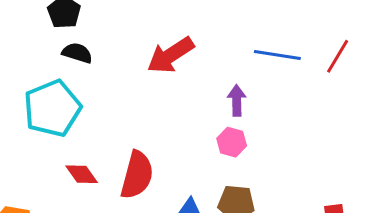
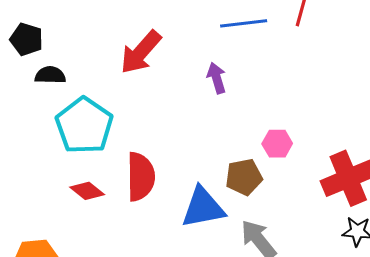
cyan pentagon: (52, 108) -> (84, 126), moved
pink hexagon: (232, 142) -> (277, 144), moved

